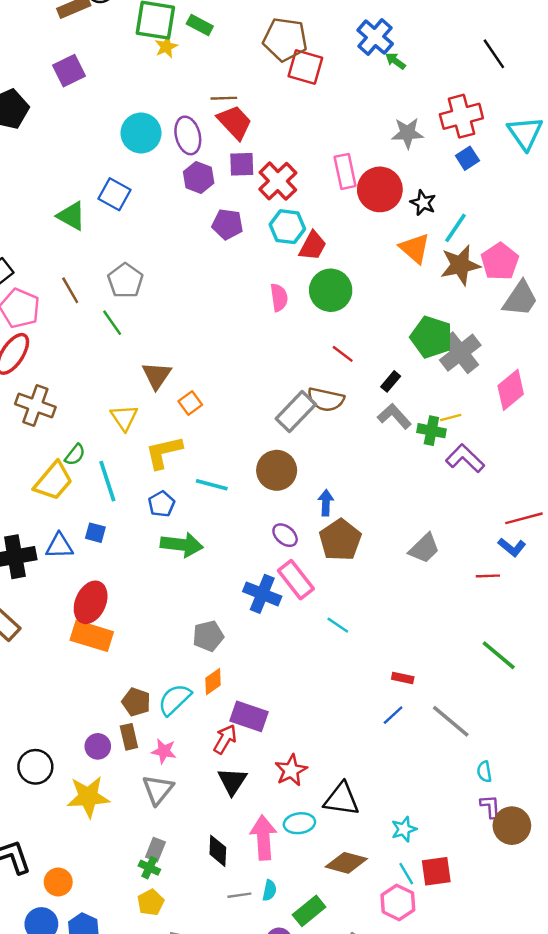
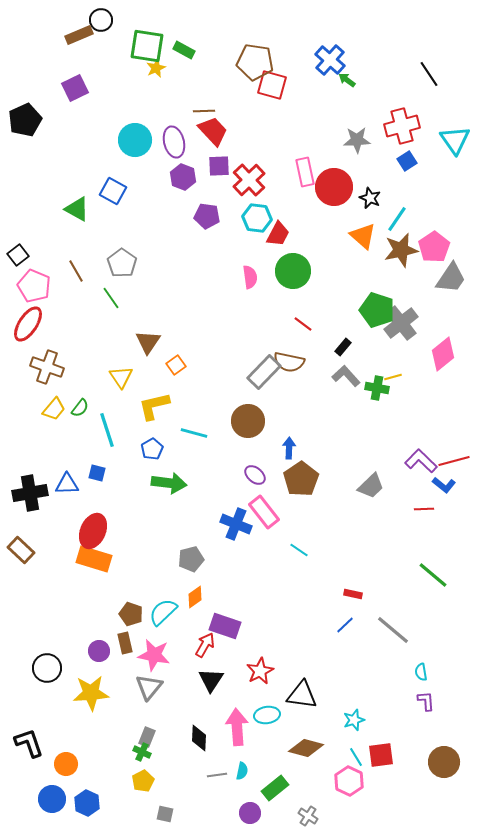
purple L-shape: (465, 458) -> (421, 461), moved
yellow trapezoid: (53, 481) -> (54, 409), moved, size x0.7
pink star: (164, 751) -> (154, 655), size x1.5
brown circle: (512, 826) -> (444, 762), moved

